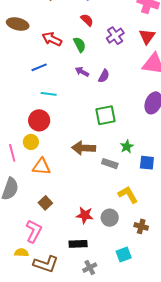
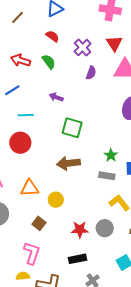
purple arrow: (82, 72) -> (56, 97), moved
purple semicircle: (104, 76) -> (91, 73), moved
green square: (106, 115) -> (72, 128), moved, turned 35
yellow circle: (31, 142) -> (56, 200), moved
gray rectangle: (110, 164) -> (107, 176), moved

